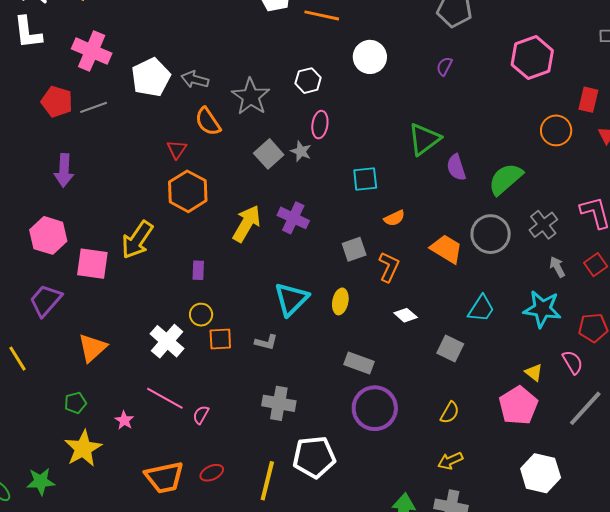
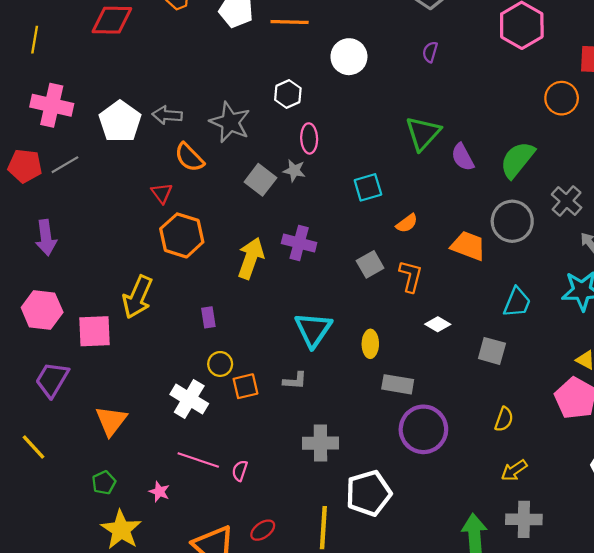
yellow ellipse: (340, 301) -> (370, 344), moved

